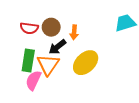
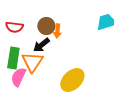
brown circle: (51, 27) -> (46, 26), moved
yellow ellipse: (86, 63) -> (72, 80), moved

